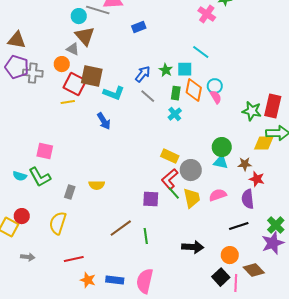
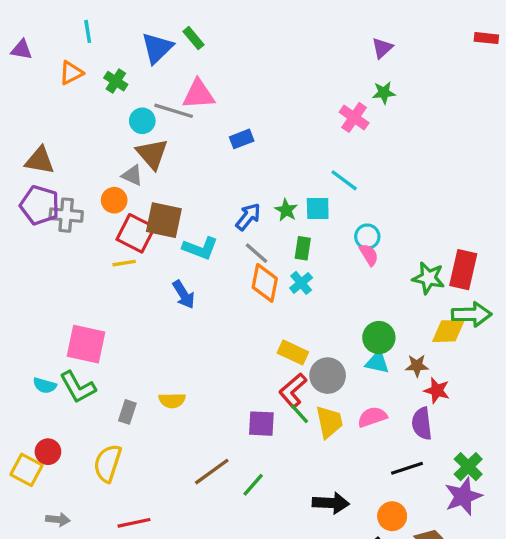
orange diamond: (194, 90) -> (265, 283), moved
pink square: (45, 151) -> (86, 344), size x1.4
green line: (146, 236) -> (253, 485), turned 49

